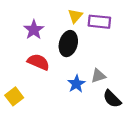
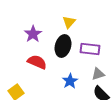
purple rectangle: (99, 22) -> (90, 49), moved
gray triangle: (98, 76) -> (98, 74), moved

